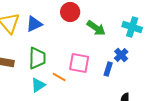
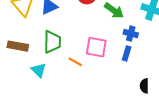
blue cross: (121, 55) -> (131, 34), moved, turned -32
cyan triangle: (38, 85) -> (39, 70), moved, turned -42

